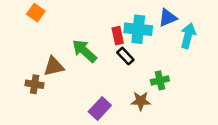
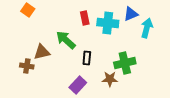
red rectangle: (118, 36) -> (85, 18), moved
black rectangle: (125, 56) -> (87, 58), moved, turned 48
green cross: (160, 80) -> (125, 63), size x1.5

